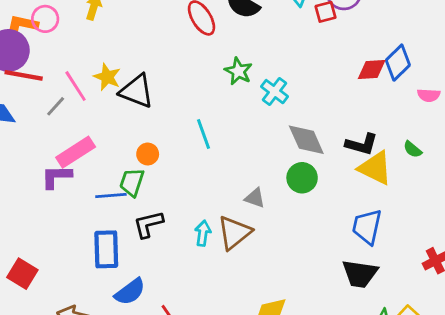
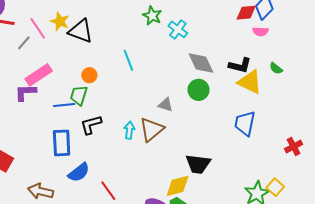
pink semicircle: (429, 95) -> (260, 31), moved
black trapezoid: (360, 274) -> (198, 164), moved

